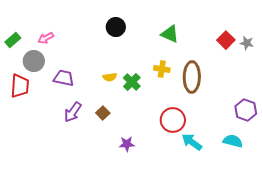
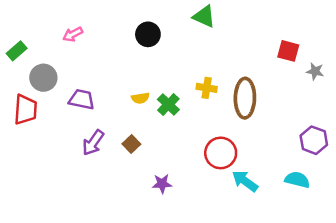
green triangle: (170, 34) -> (204, 16), moved
pink arrow: (46, 38) -> (73, 34), moved
red square: (226, 40) -> (288, 51), turned -30
gray star: (247, 43) -> (315, 71), moved

